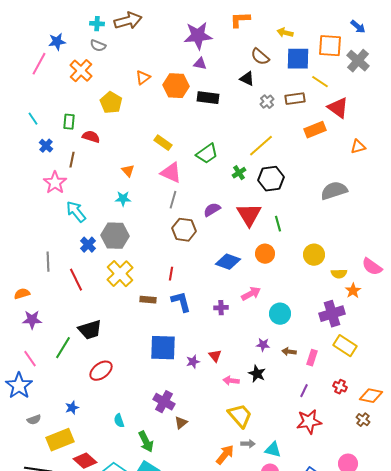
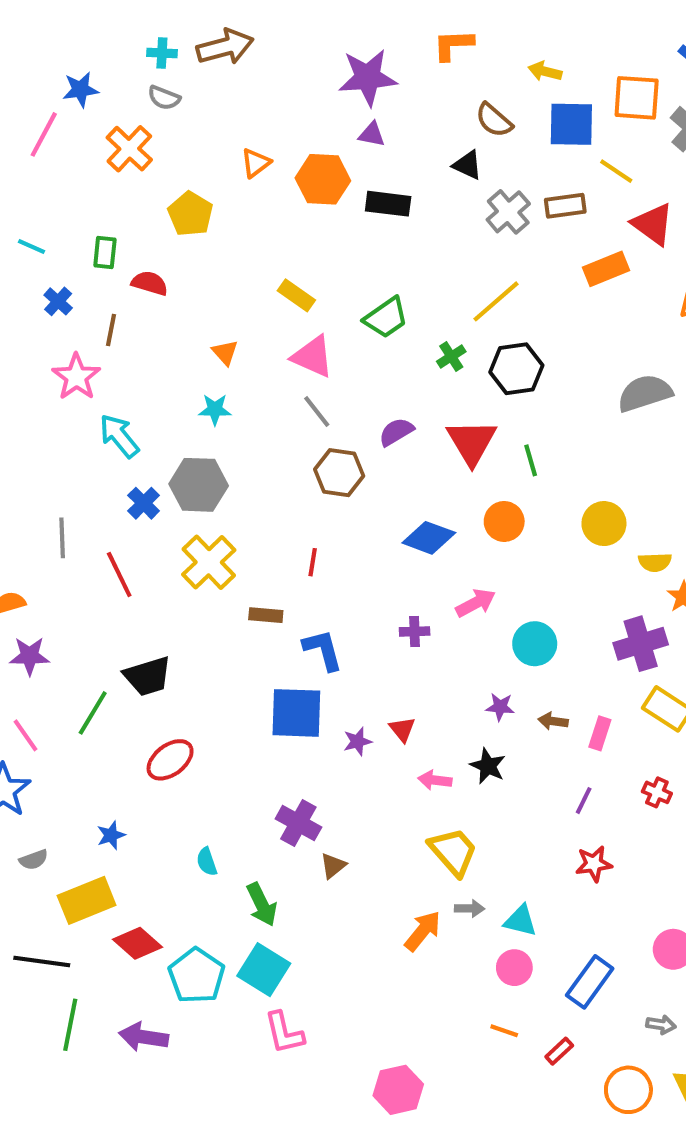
gray cross: (267, 102) -> (508, 212), size x1.5
cyan line: (33, 119) -> (32, 246), turned -32
gray line: (173, 200) -> (317, 411), turned -54
blue L-shape: (181, 302) -> (323, 650), moved
red star: (309, 422) -> (594, 864), size x0.7

